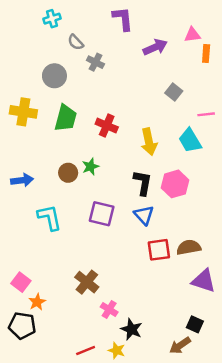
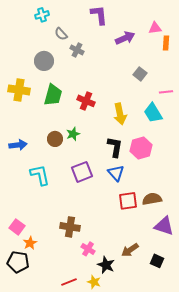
purple square: (102, 214) -> (82, 172), turned -35
brown cross: (87, 282) -> (70, 227), turned -30
brown arrow: (180, 345) -> (130, 250), moved

